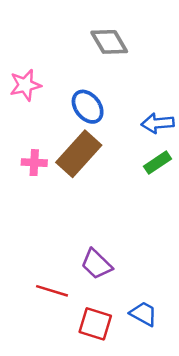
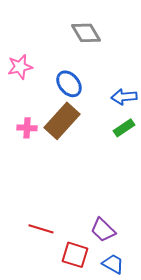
purple trapezoid: (96, 264) -> (103, 230), moved
blue trapezoid: (143, 314) -> (113, 264), moved

